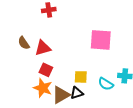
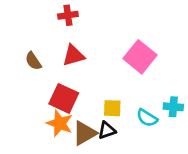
pink square: (101, 40) -> (140, 57), turned 35
red triangle: (43, 48) -> (73, 55), moved
red square: (46, 70) -> (64, 98), size x1.5

